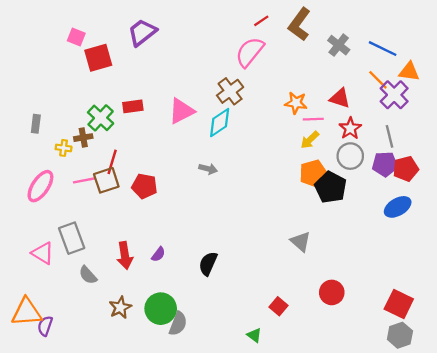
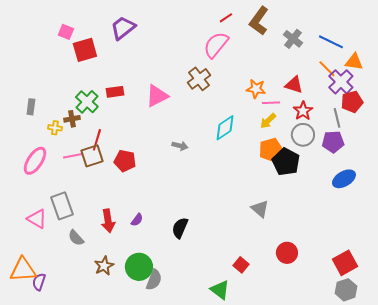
cyan diamond: (220, 123) -> (225, 128), moved
red pentagon: (406, 169) -> (352, 102), moved
red square: (399, 304) -> (345, 263), turned 35
green triangle: (254, 335) -> (220, 290), size x1.5

